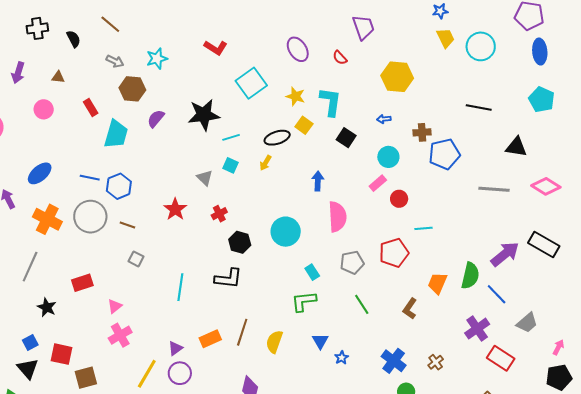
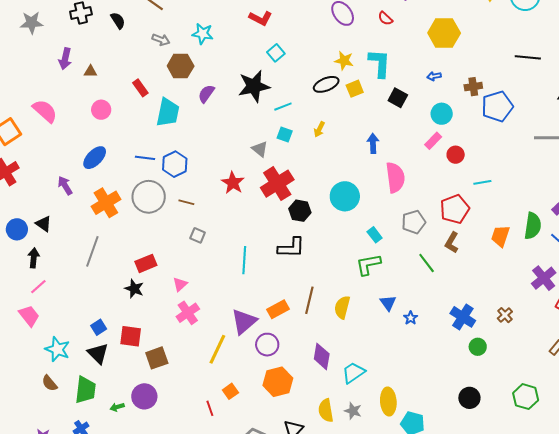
cyan star: (157, 59) -> (203, 34), turned 30
brown triangle: (58, 77) -> (90, 71), moved
cyan square: (251, 83) -> (276, 53), moved, size x0.6
pink circle: (44, 109) -> (101, 110), moved
yellow square: (304, 125) -> (355, 89), turned 36
black ellipse: (277, 138) -> (326, 84), moved
red cross: (219, 214) -> (277, 184), size x2.0
orange cross: (47, 219) -> (106, 203), turned 36
black star: (47, 307) -> (134, 289), moved
brown L-shape: (410, 309) -> (452, 243), moved
purple triangle: (175, 348) -> (244, 322), size x1.8
purple circle: (180, 373) -> (267, 345), moved

